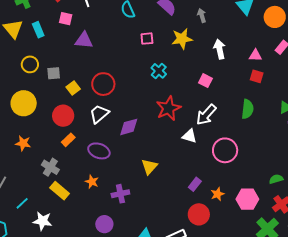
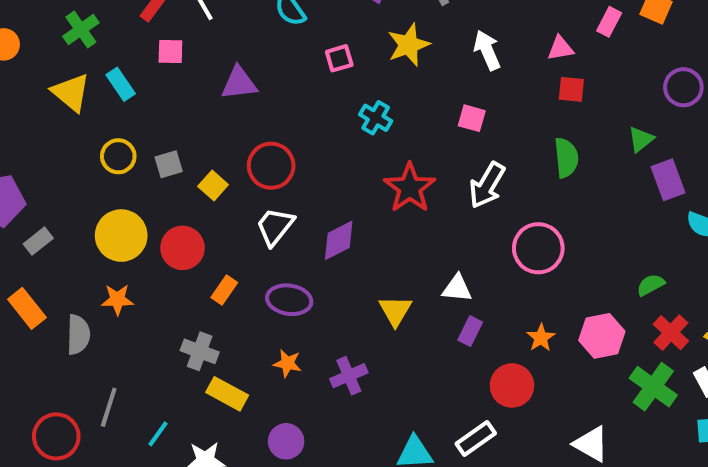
purple triangle: (84, 40) -> (239, 83), moved
red circle: (63, 116) -> (182, 248), moved
white triangle: (190, 136) -> (457, 288), moved
orange star: (23, 143) -> (117, 300), moved
purple rectangle: (195, 184) -> (470, 331), moved
purple circle: (104, 224) -> (286, 441), moved

